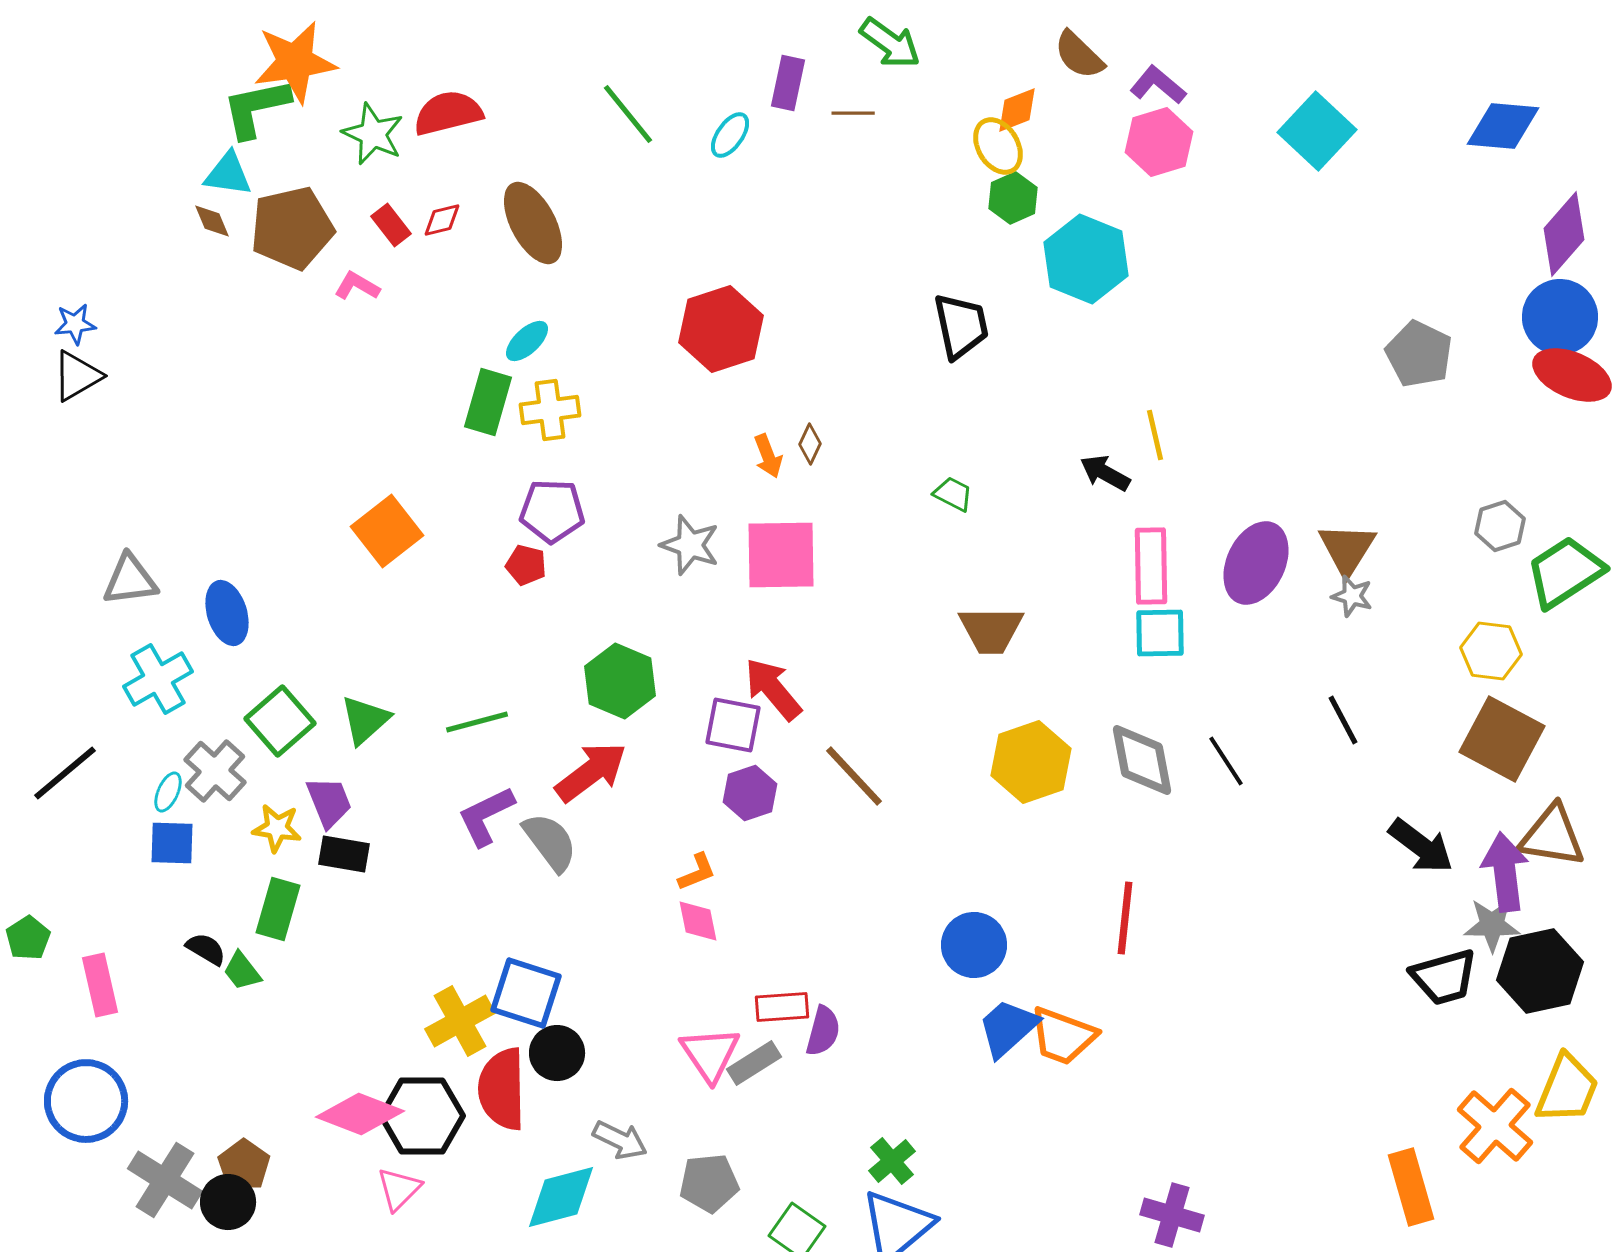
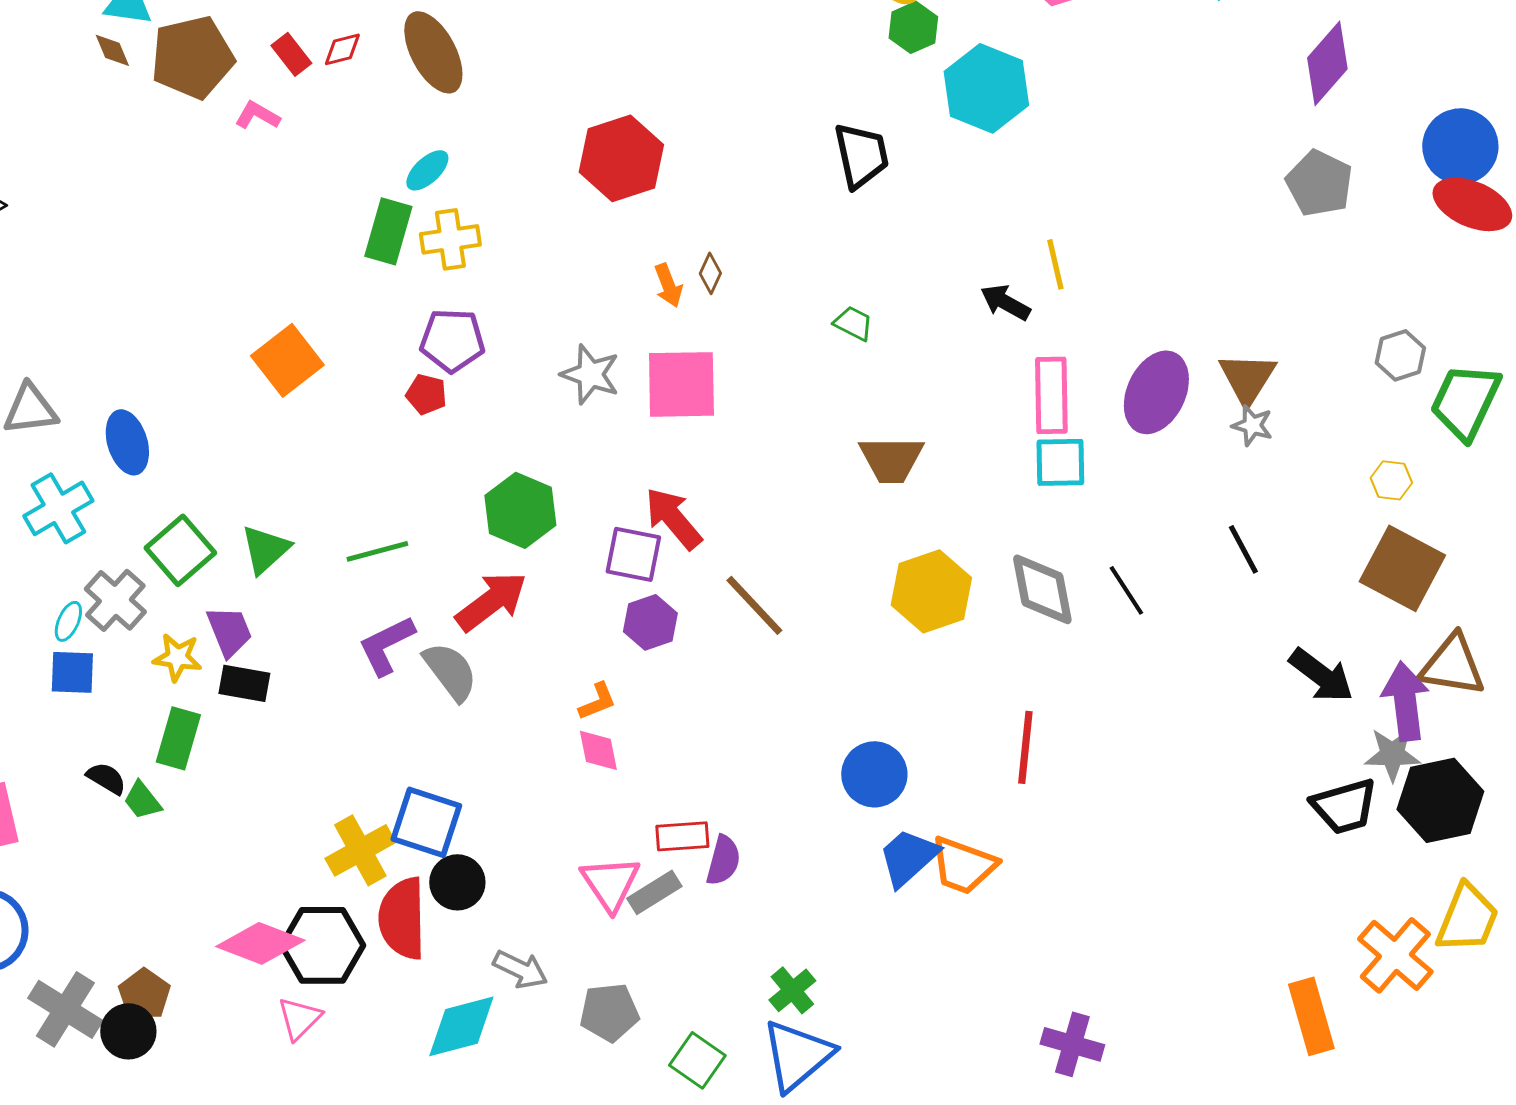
purple diamond: (1564, 234) -> (1327, 63), moved
green trapezoid: (1565, 572) -> (1465, 401), turned -32
yellow hexagon: (1491, 651) -> (1391, 480), size x0.7

